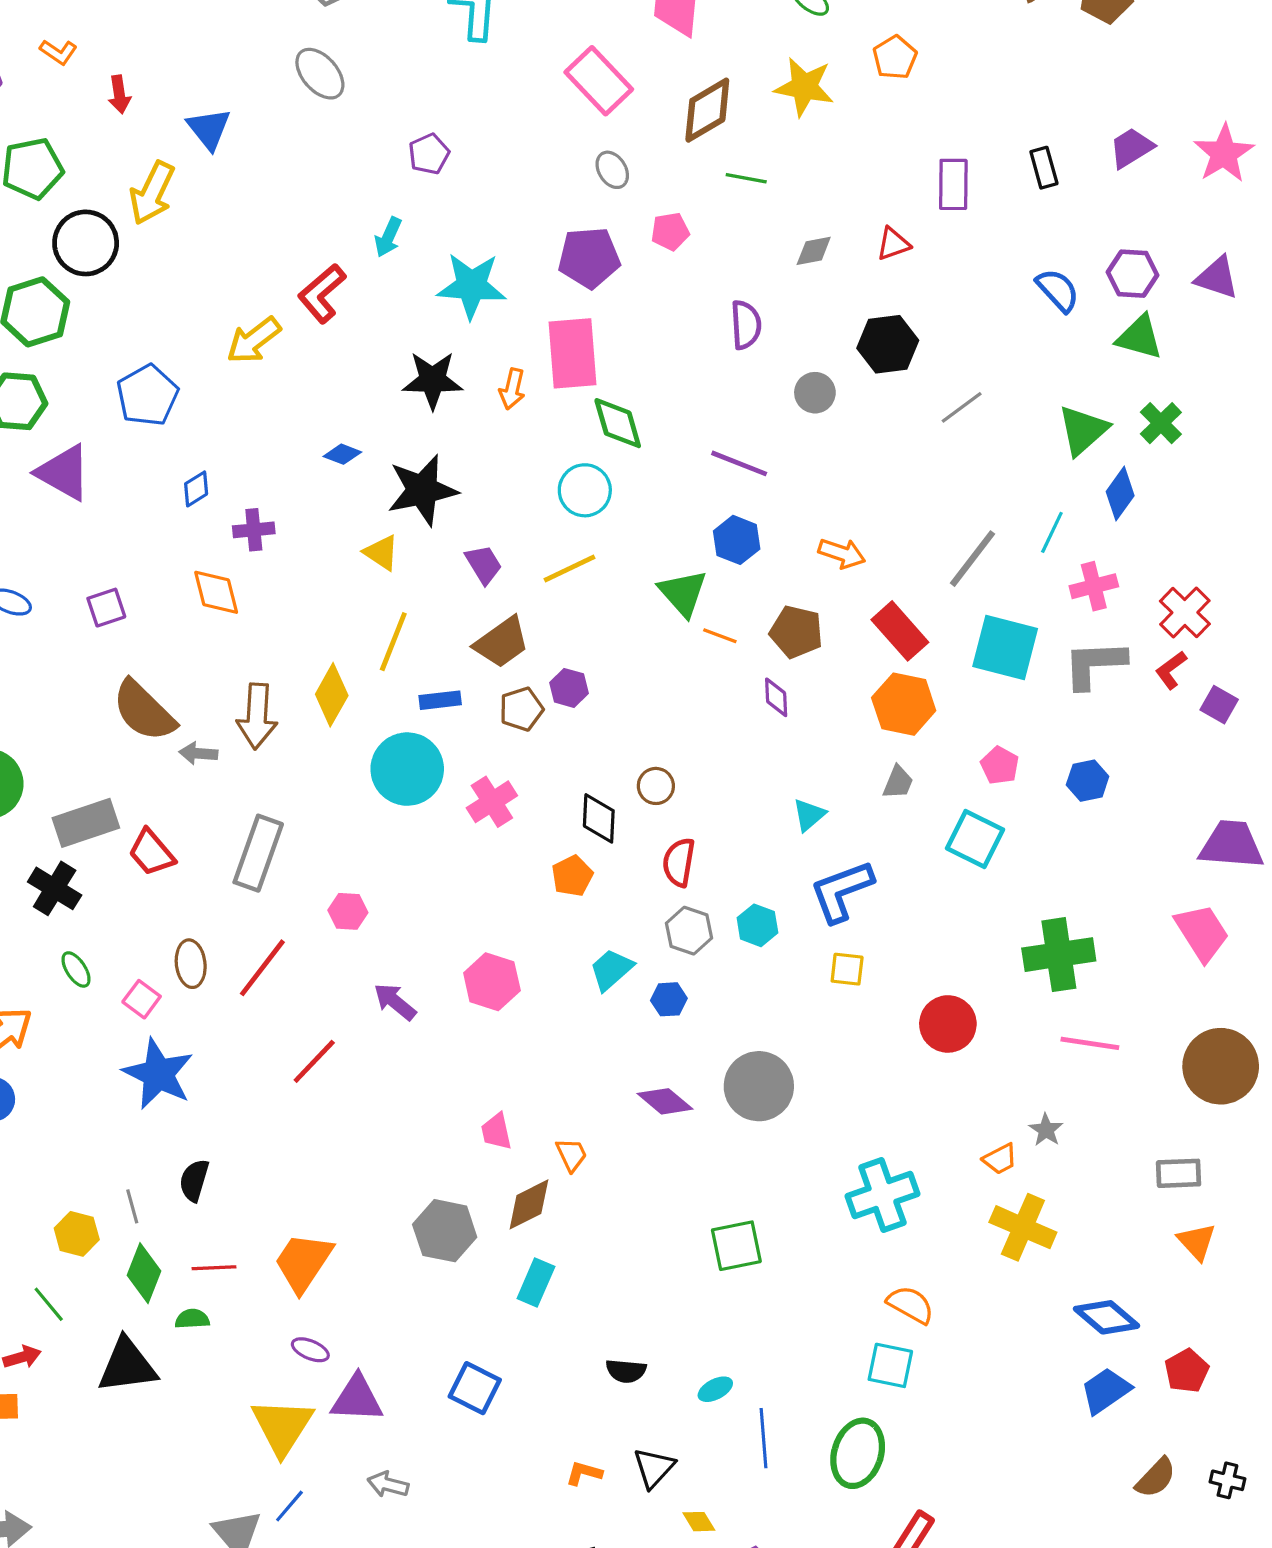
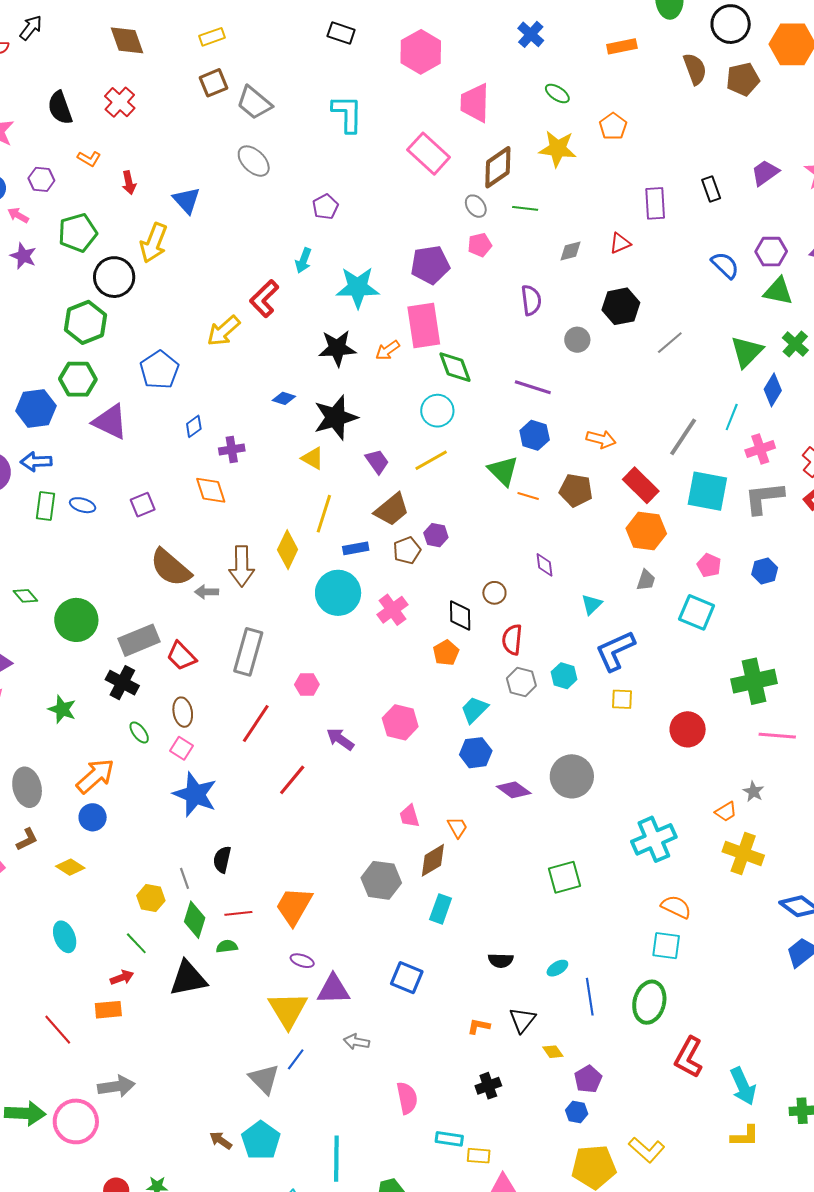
gray ellipse: (612, 170) -> (476, 206), moved
orange arrow: (512, 389) -> (388, 350), turned 45
purple diamond: (776, 697) -> (544, 565), moved
brown ellipse: (191, 964) -> (183, 712), moved
blue hexagon: (669, 999) -> (476, 753), moved, size x1.4

